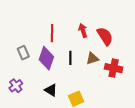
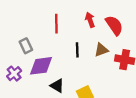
purple diamond: (46, 58) -> (41, 66), moved, turned 65
purple cross: (16, 86) -> (14, 74), moved

